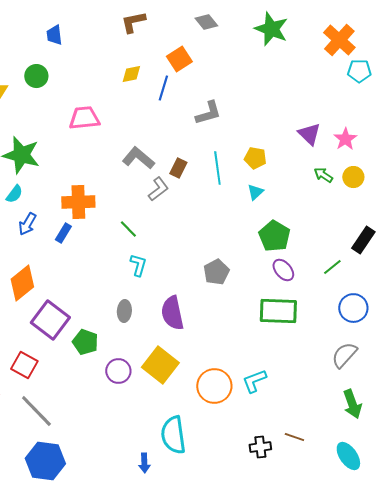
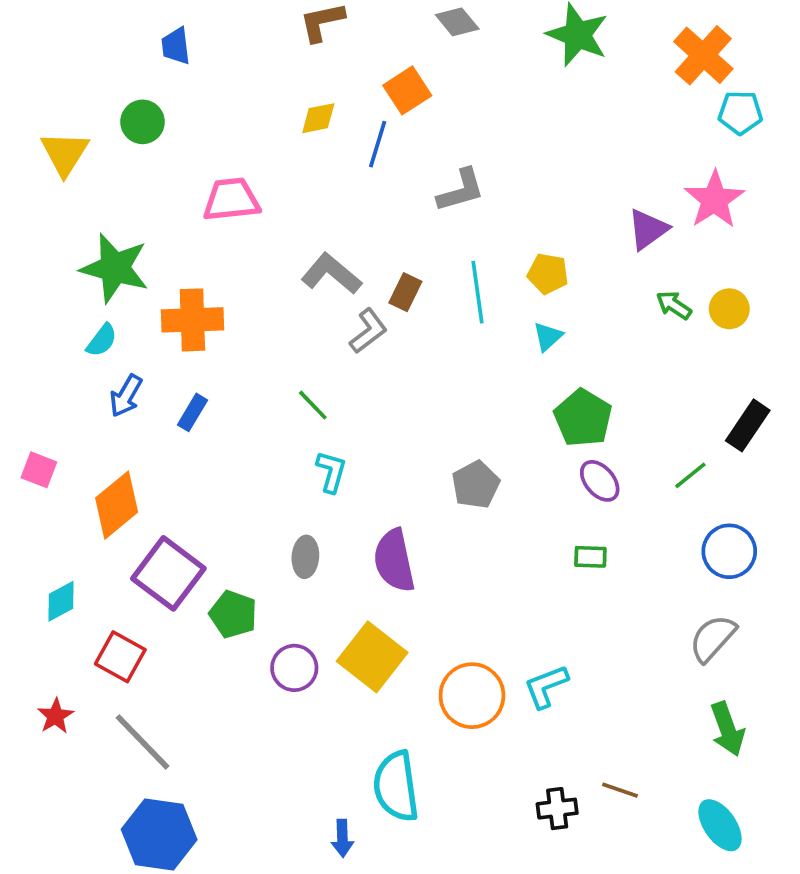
purple triangle: (309, 134) -> (648, 229), turned 40
pink star: (345, 139) -> (714, 200), moved, size x1.4
orange cross: (78, 202) -> (192, 320), moved
green rectangle: (278, 311) -> (590, 557), size x0.5

